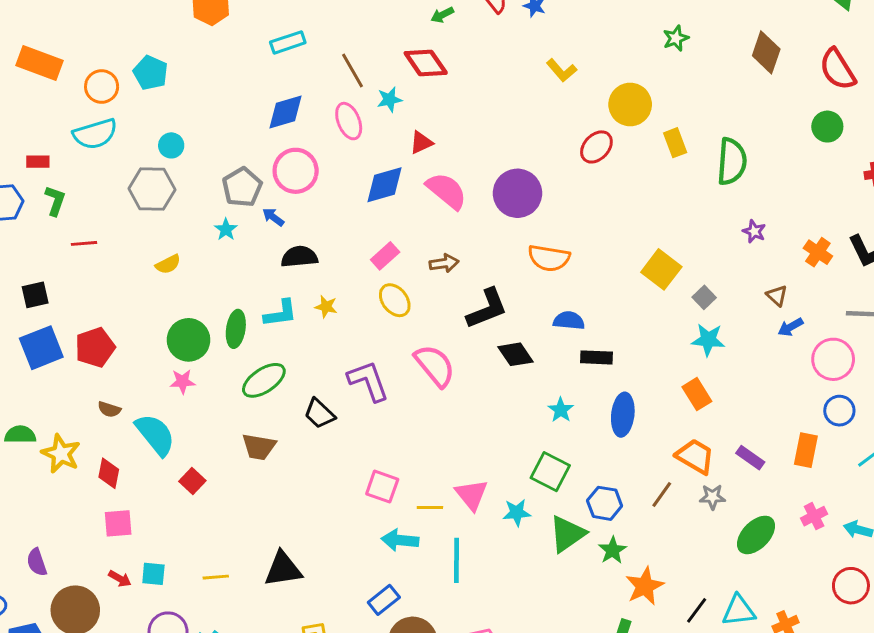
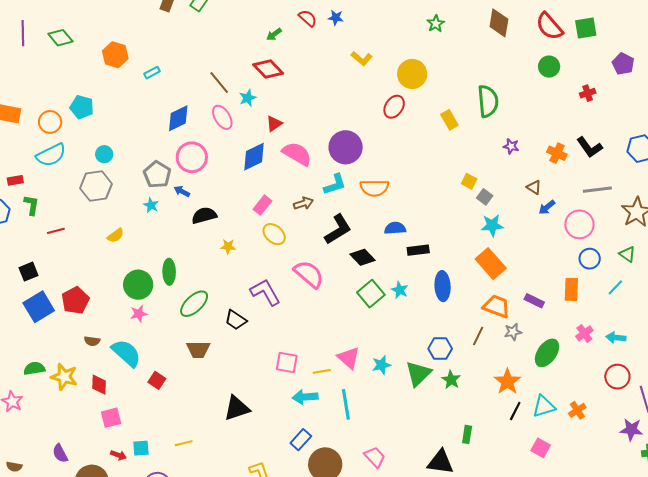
cyan rectangle: (288, 42) -> (152, 73), moved, size x0.7
yellow rectangle: (675, 143) -> (449, 120), moved
yellow square: (661, 269) -> (469, 181), moved, size x0.6
cyan L-shape: (281, 313) -> (335, 184), moved
orange rectangle: (697, 394) -> (491, 264), size x1.4
green square: (550, 472) -> (371, 294), moved, turned 32
black triangle: (283, 569) -> (237, 408), moved
orange star: (645, 586) -> (507, 382), moved

